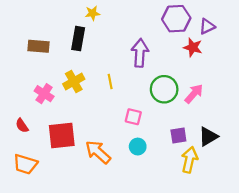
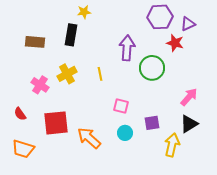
green circle: (164, 89) -> (152, 68), moved
pink arrow: (194, 94) -> (189, 97), moved
purple square: (178, 136) -> (152, 123), moved

